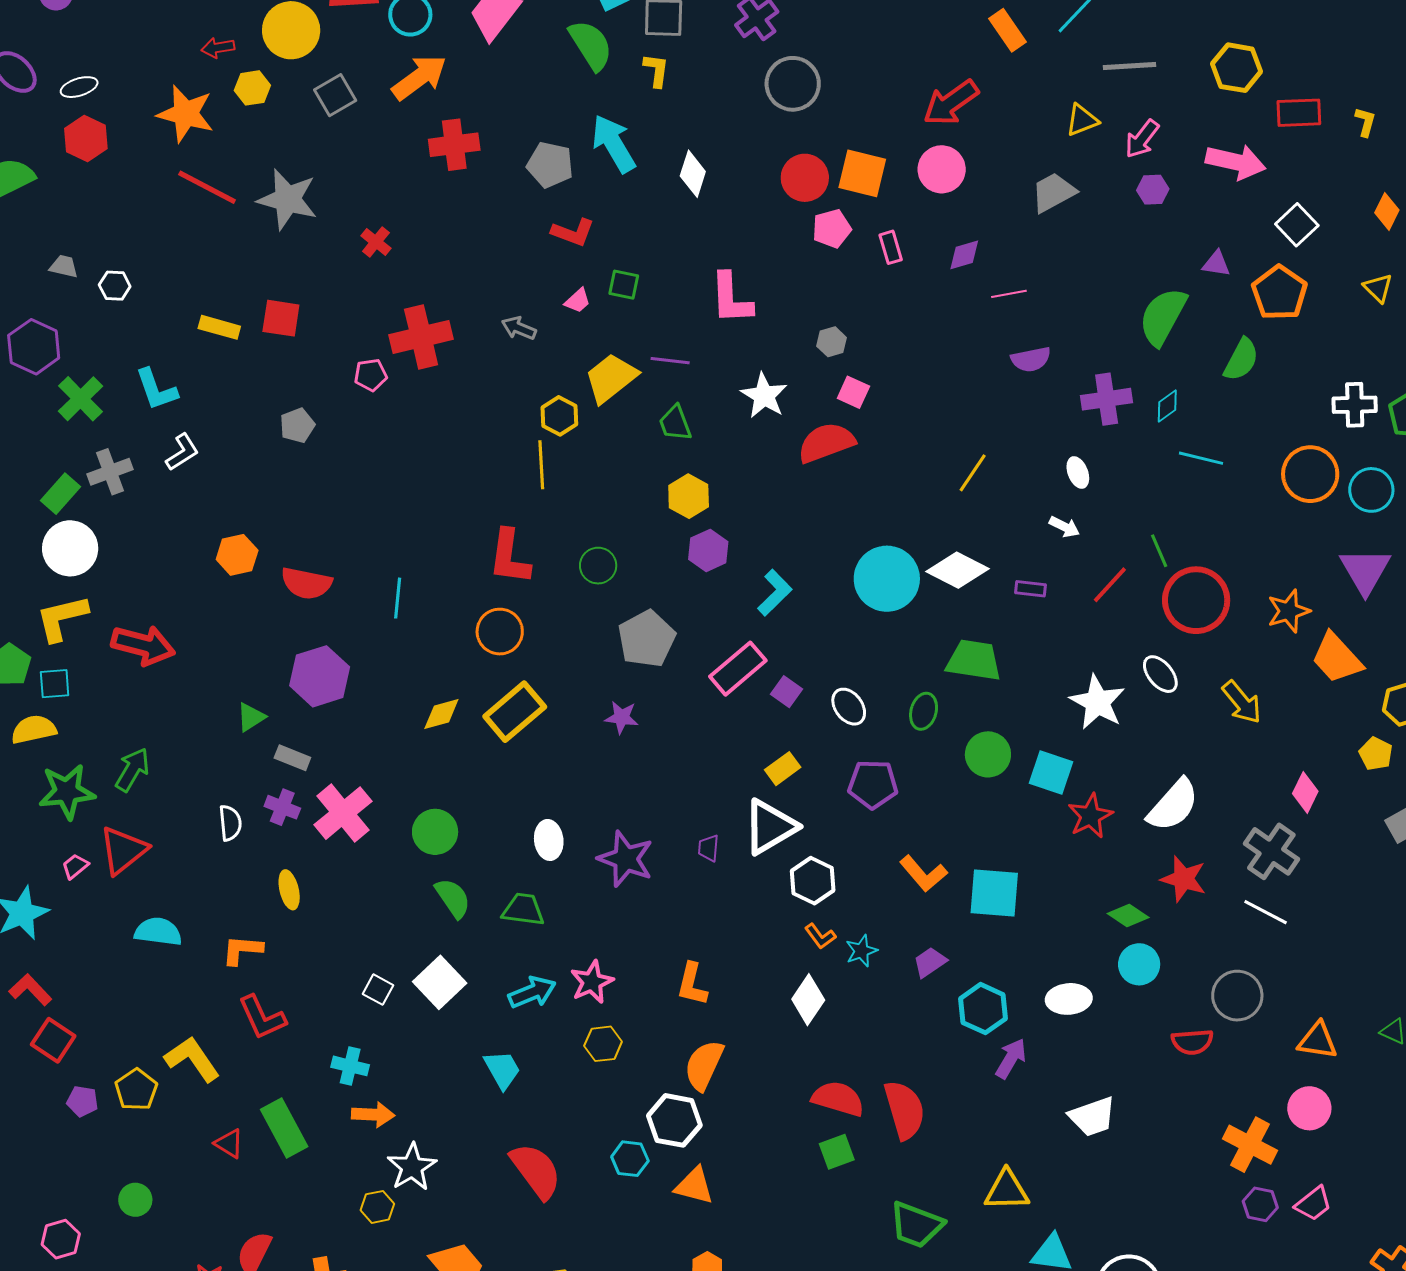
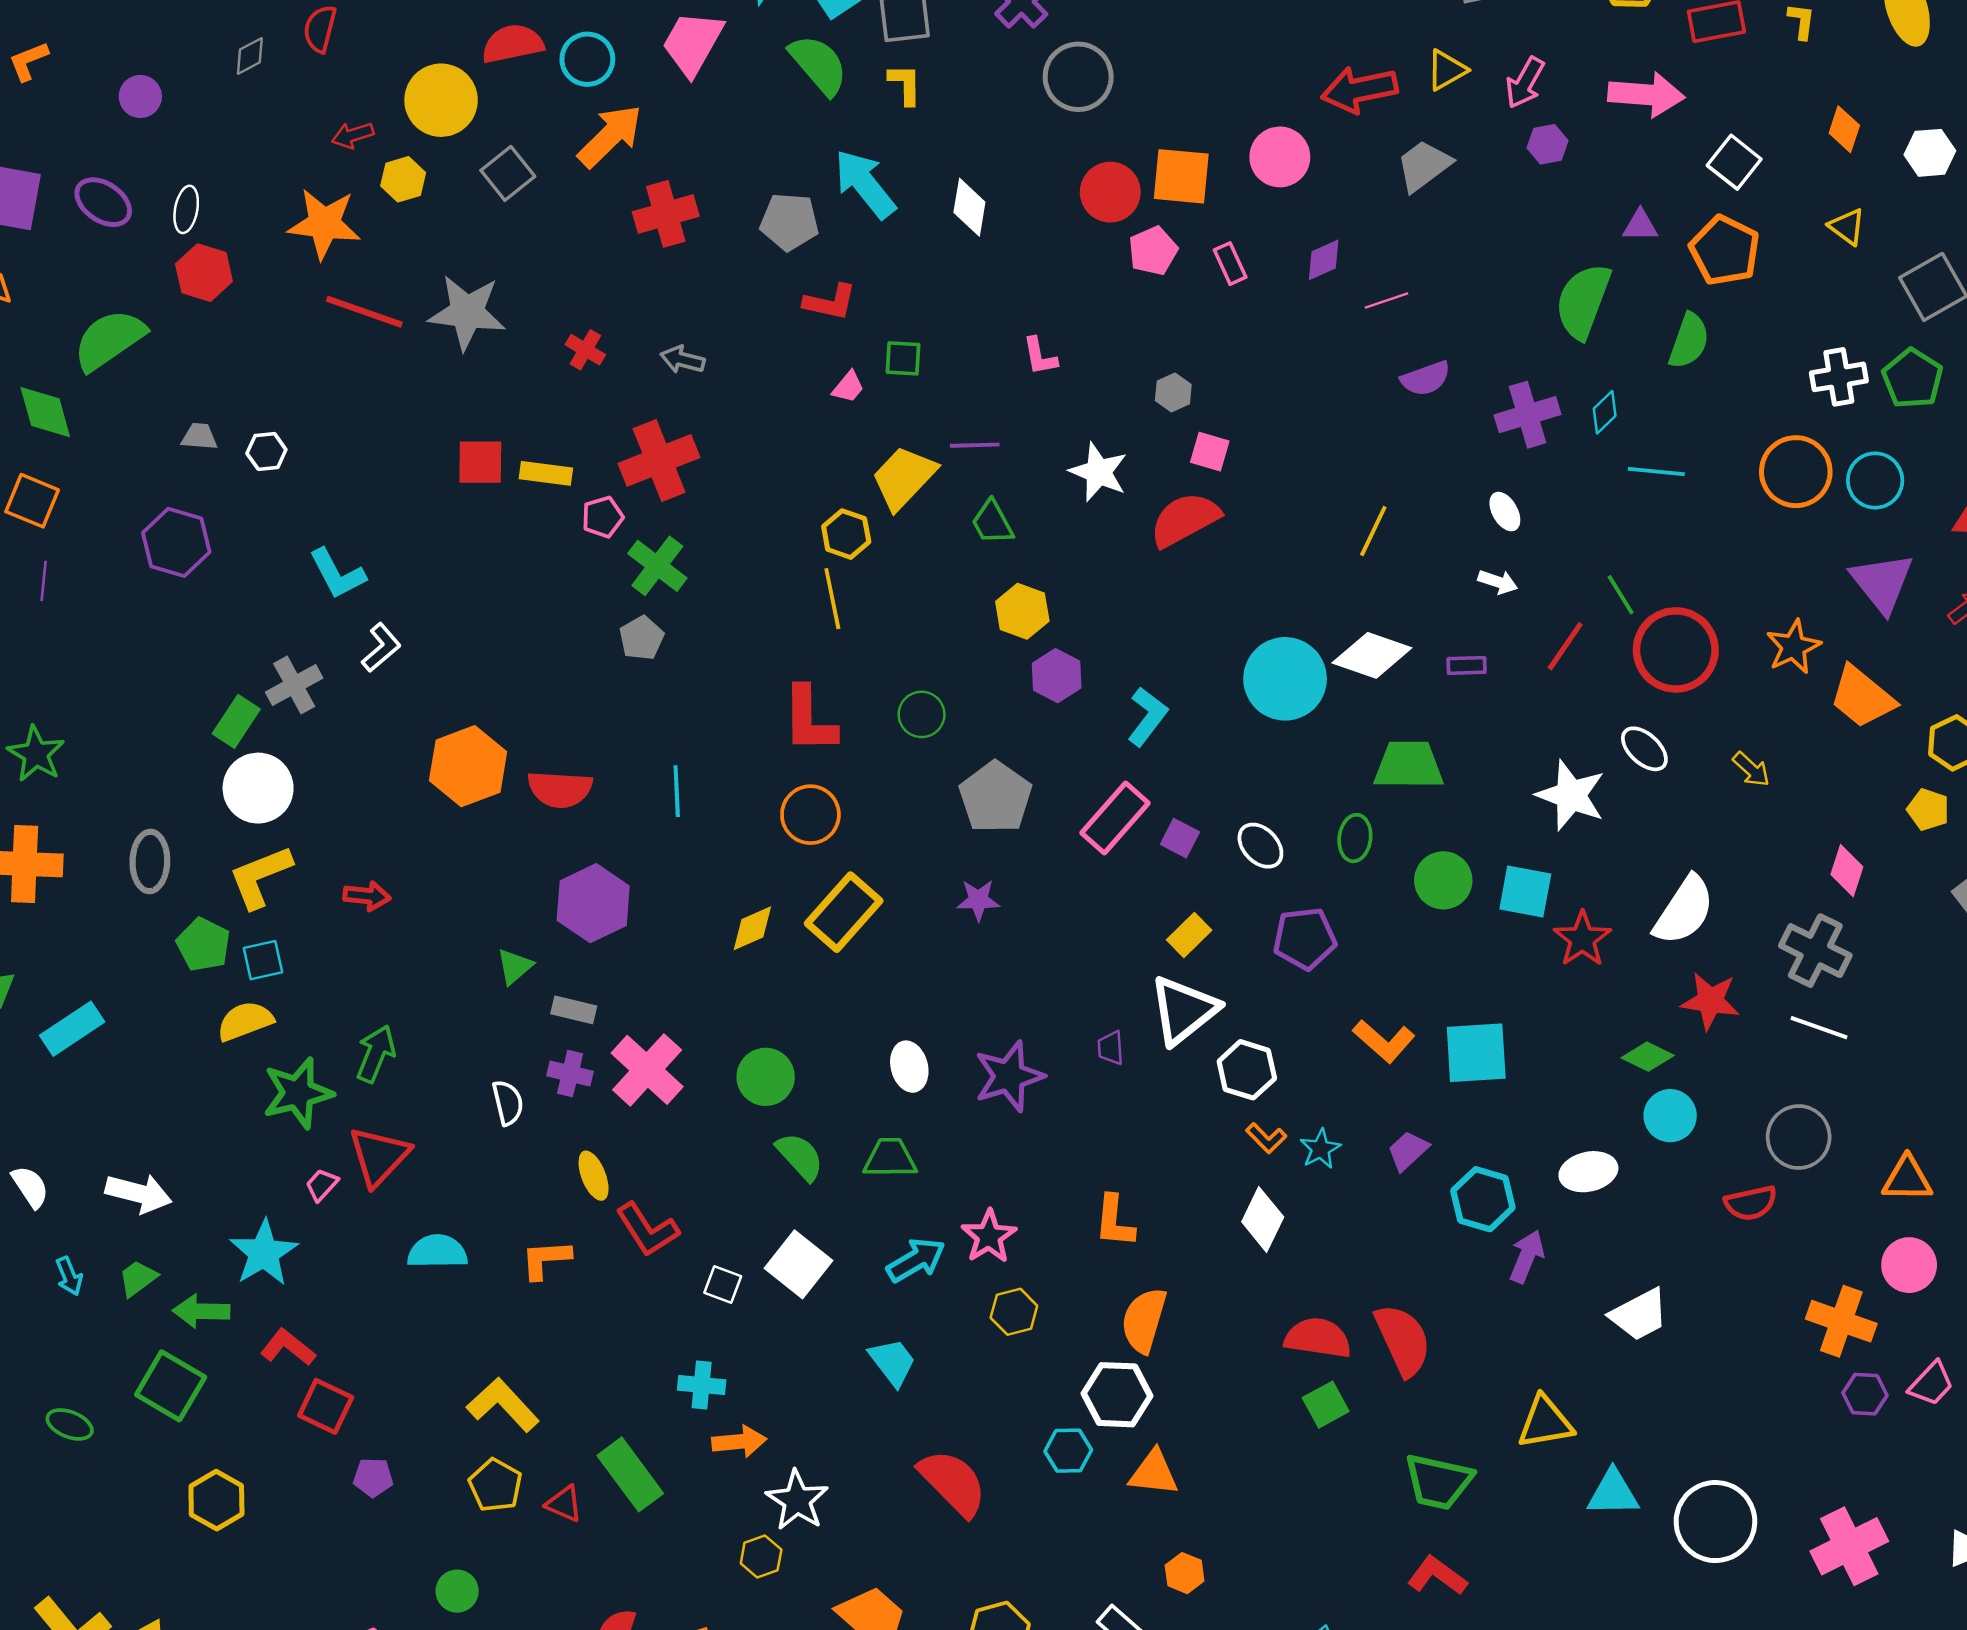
white ellipse: (79, 87) -> (186, 209), turned -54
red arrow: (951, 103) -> (1359, 90), moved, turned 32
pink L-shape: (731, 298) -> (1040, 356), size x0.6
yellow rectangle: (219, 327) -> (546, 473), moved
gray arrow: (519, 328) -> (683, 360), moved
green cross: (81, 399) -> (657, 566), moved
gray pentagon: (297, 425) -> (642, 638), moved
orange hexagon: (237, 555) -> (468, 766), size x1.5
red arrow: (143, 645) -> (367, 896), size x0.6
yellow arrow: (1242, 702) -> (1751, 769), size x0.7
purple star: (626, 859) -> (1009, 1076), turned -30
red L-shape: (262, 1017) -> (647, 1230), moved
yellow pentagon: (136, 1090) -> (495, 1485), moved

